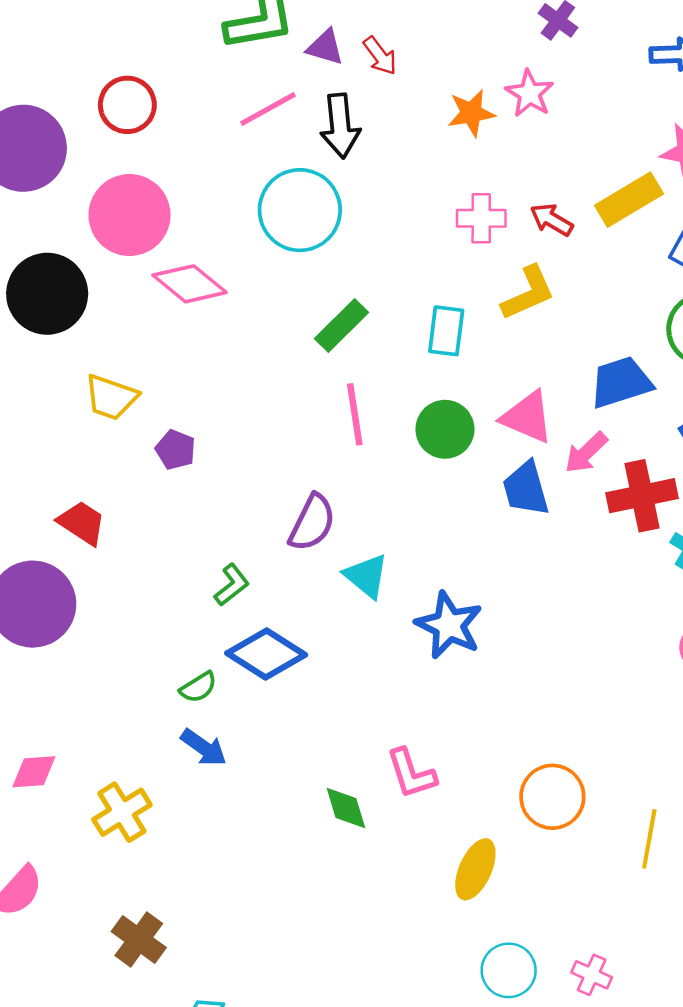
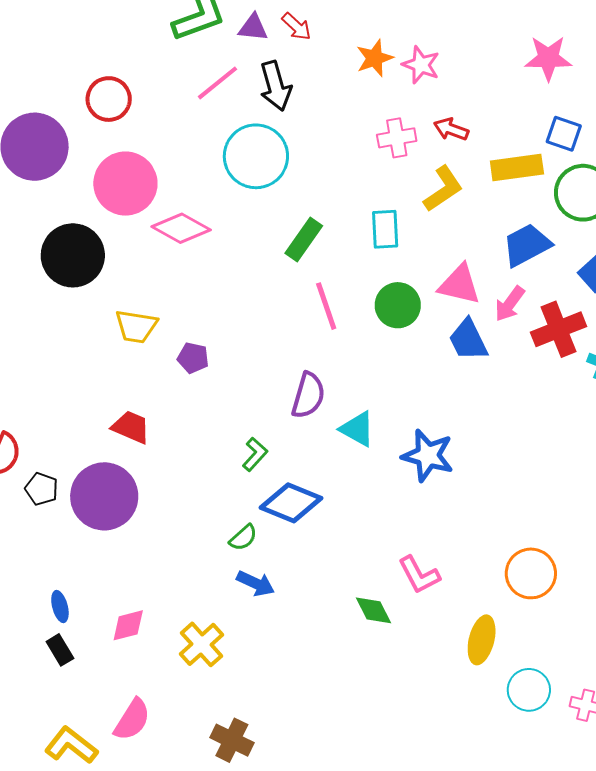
pink star: (530, 93) -> (421, 65), moved
yellow rectangle: (629, 200) -> (517, 168), moved, turned 33
cyan circle: (509, 970) -> (529, 690), moved

